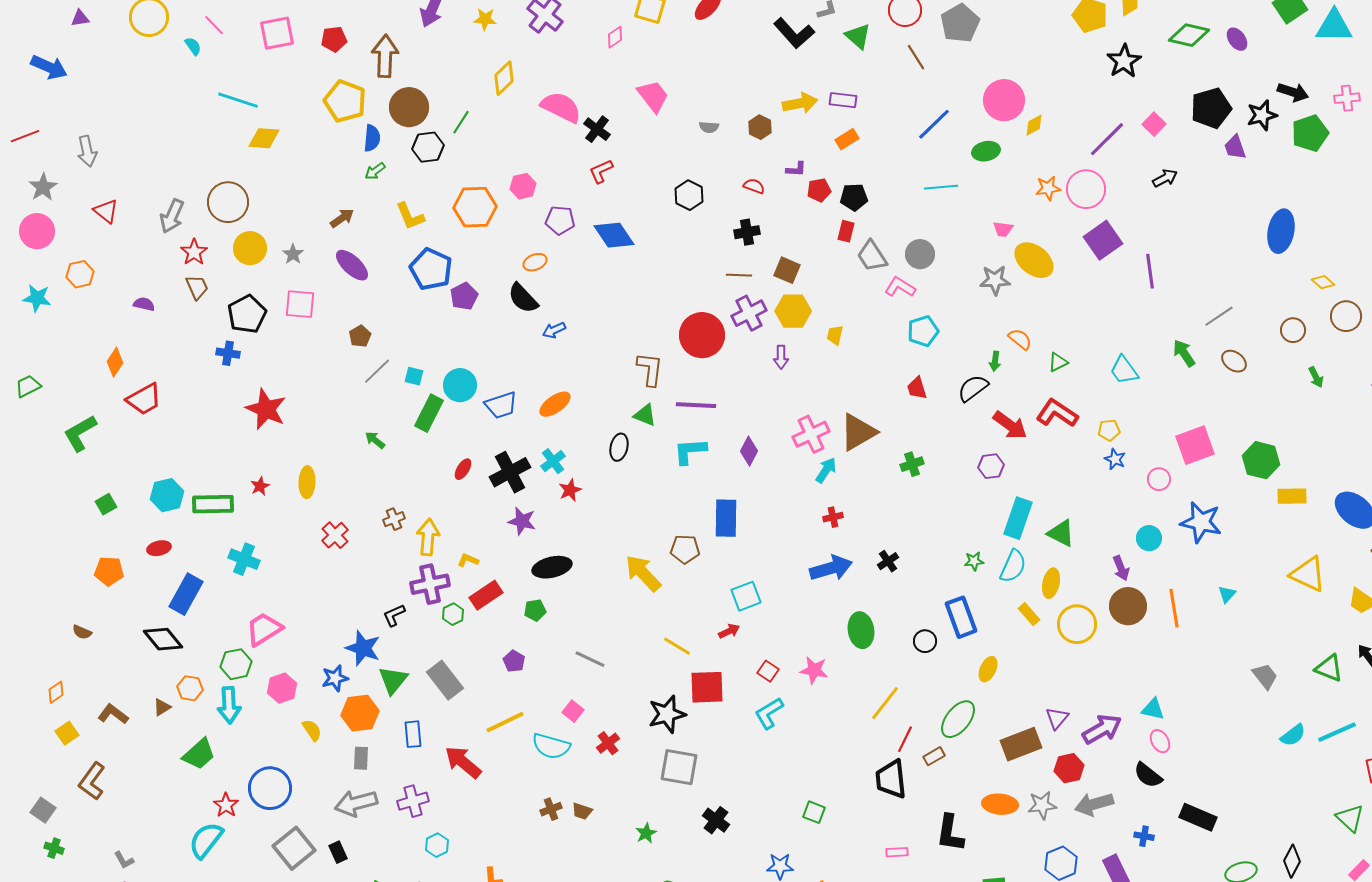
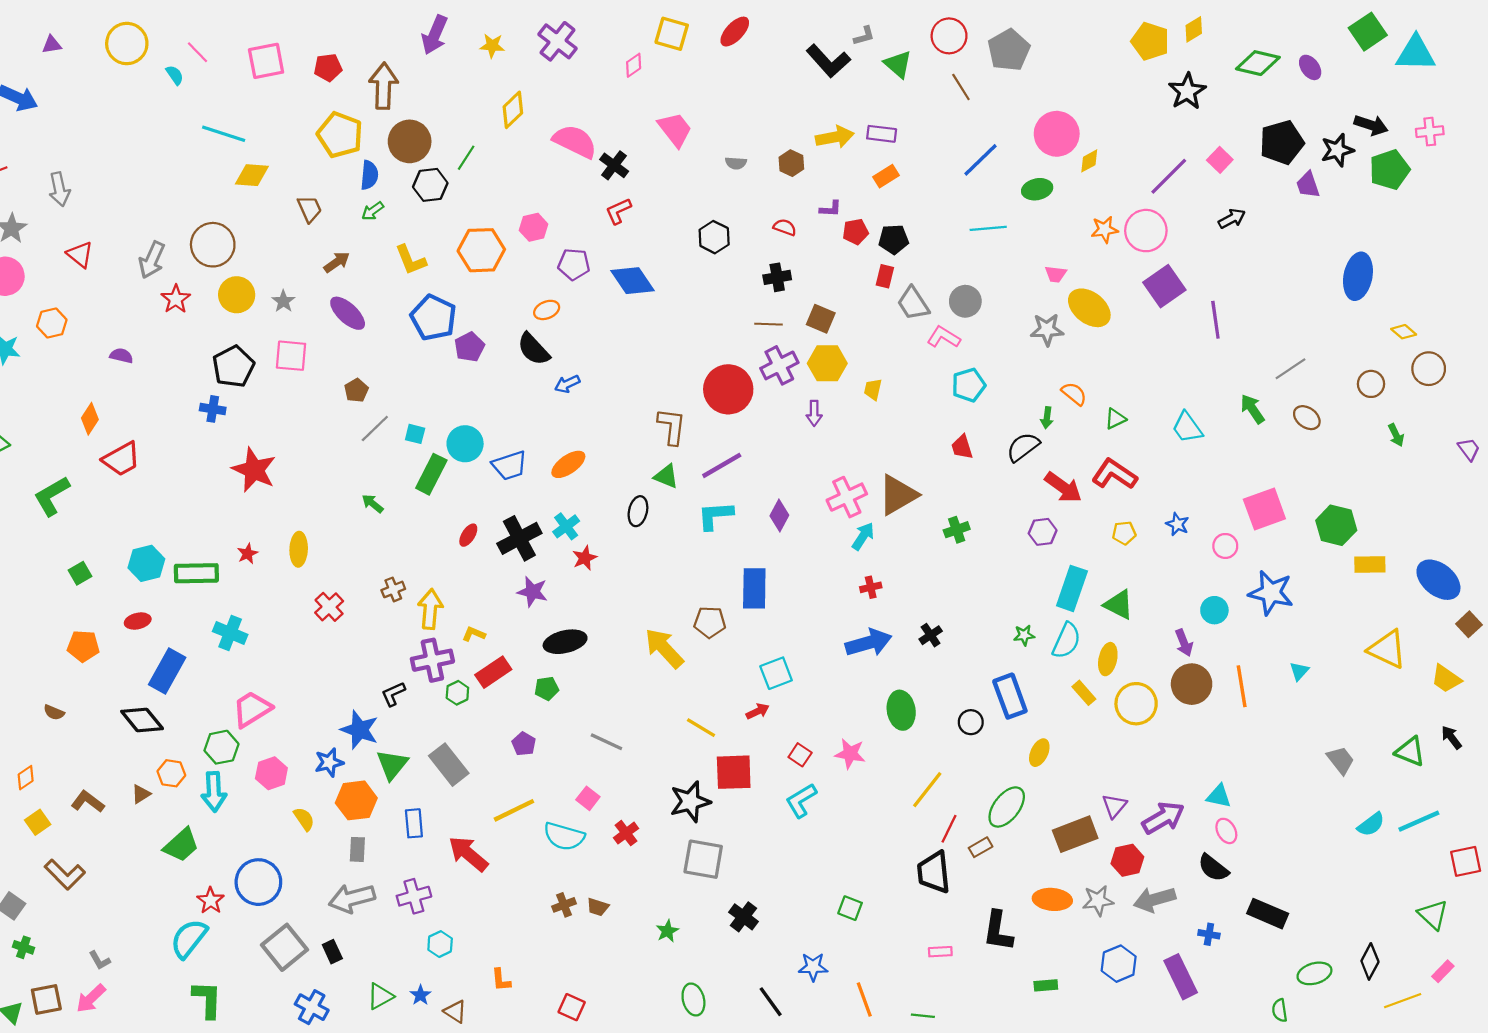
brown trapezoid: (197, 287) -> (310, 209), moved
purple line: (696, 405) -> (722, 465), turned -33
yellow pentagon: (1109, 430) -> (1124, 533), moved
brown L-shape: (92, 781) -> (65, 874), turned -81

